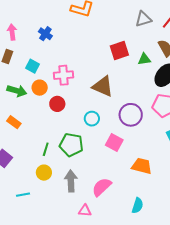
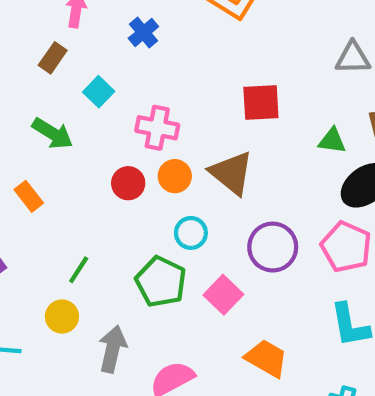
red square: (119, 51) -> (261, 102), moved
orange circle: (40, 88) -> (175, 176), moved
green pentagon: (71, 145) -> (161, 282), moved

